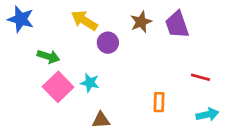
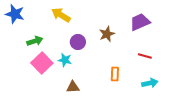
brown star: (141, 22) -> (107, 34), moved
purple trapezoid: (177, 25) -> (140, 22), moved, turned 85
purple circle: (108, 43) -> (78, 42), moved
green arrow: (48, 56) -> (35, 41), turned -35

